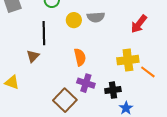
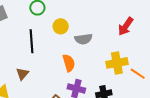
gray semicircle: (96, 17) -> (83, 39), moved
brown triangle: (33, 56) -> (22, 74), moved

